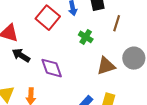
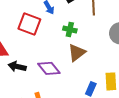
brown triangle: (106, 66) -> (77, 53), moved

